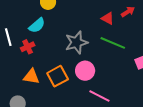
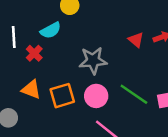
green line: (113, 43) -> (134, 94), moved
red cross: (28, 47) -> (34, 53), turned -32

